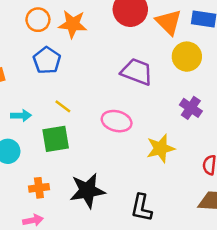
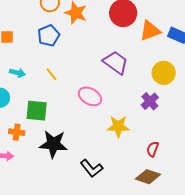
orange triangle: (169, 22) -> (150, 31), turned 40
yellow circle: (187, 57) -> (164, 73), moved
green square: (56, 139) -> (37, 111), moved
black L-shape: (141, 208) -> (92, 168), turned -65

